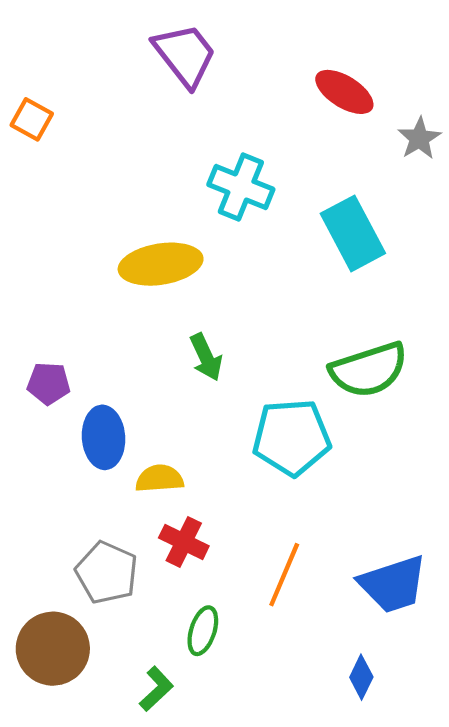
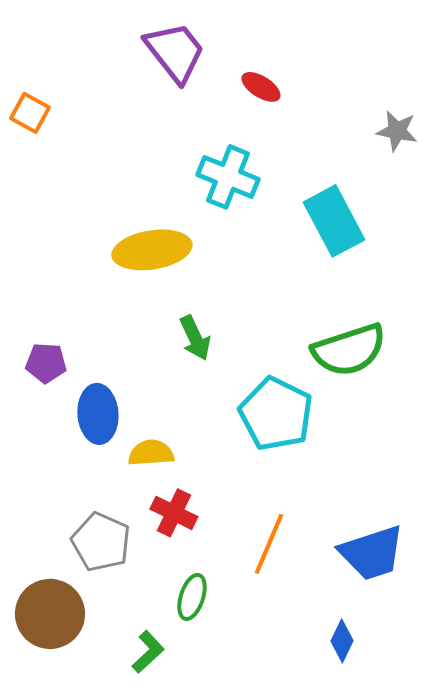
red ellipse: (344, 92) -> (261, 87), moved, size x0.7
gray star: (419, 138) -> (397, 131), turned -30
cyan pentagon: (292, 437) -> (276, 414), turned 30

